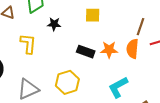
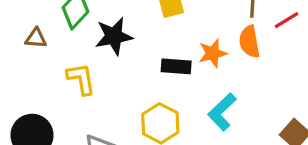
black star: (54, 24) -> (114, 36), size x1.6
cyan L-shape: (118, 87) -> (222, 112), moved

